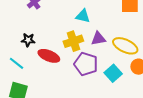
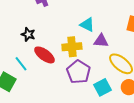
purple triangle: (98, 39) -> (101, 41), moved
cyan line: (16, 63) -> (21, 64), moved

